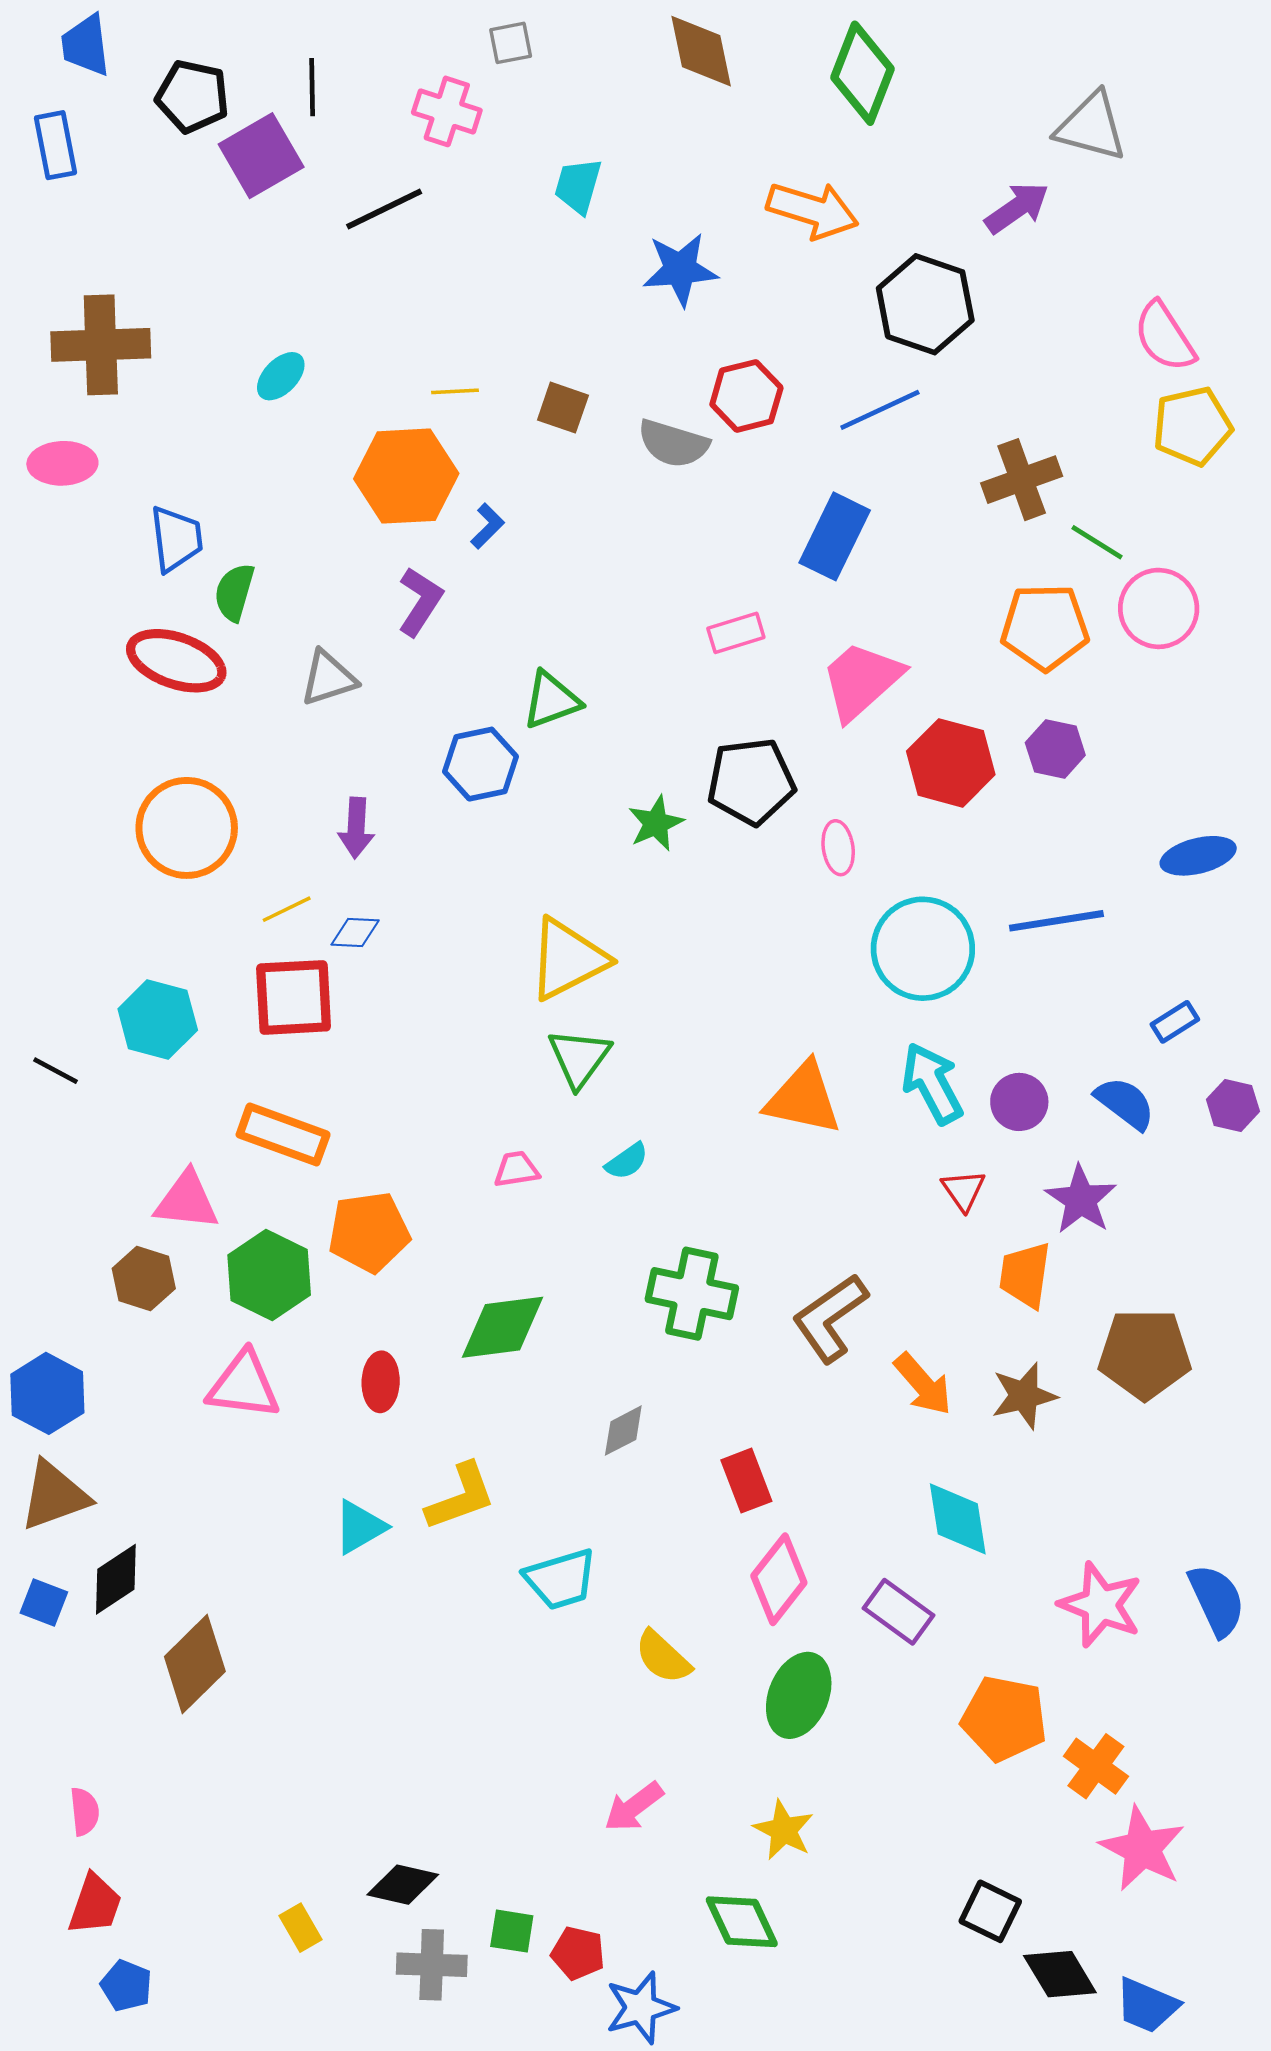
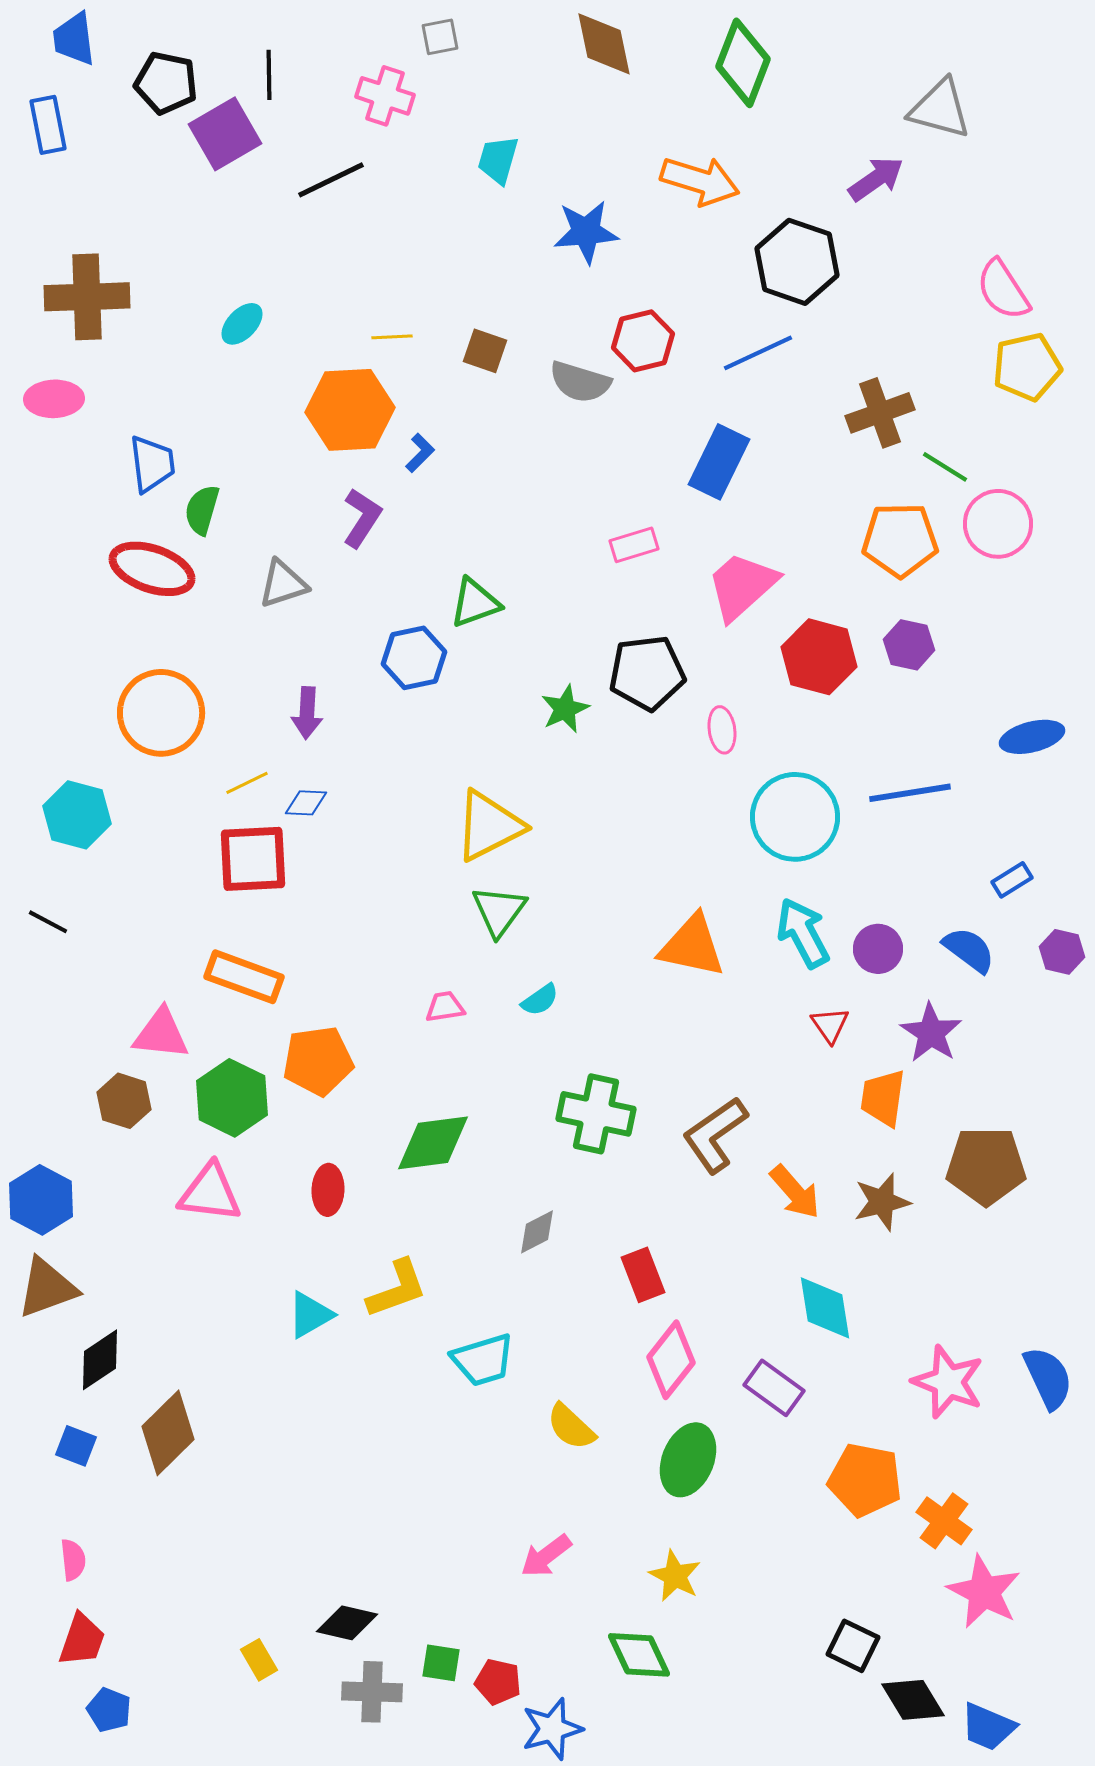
cyan hexagon: (158, 1020) -> (77, 815), moved
blue square: (44, 1602) -> (76, 1446), moved

